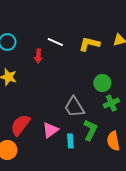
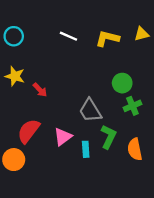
red arrow: (38, 56) -> (40, 90), moved, turned -48

